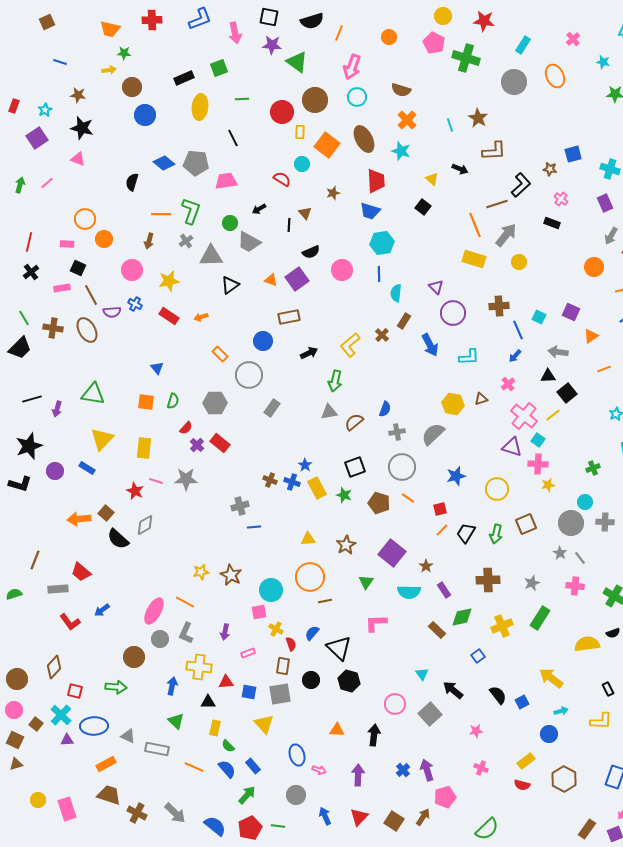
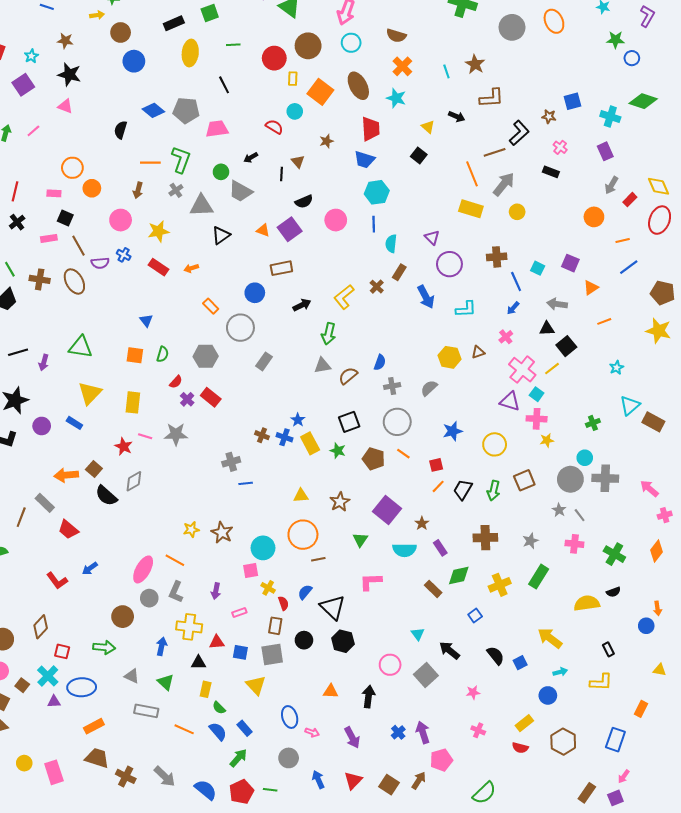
gray semicircle: (433, 434) -> (429, 388), size x0.7
gray cross: (605, 522) -> (605, 478), size x1.4
gray rectangle: (58, 589) -> (45, 503), moved, turned 48
gray triangle: (128, 736) -> (132, 676), moved
purple arrow: (358, 775) -> (352, 737), turned 150

